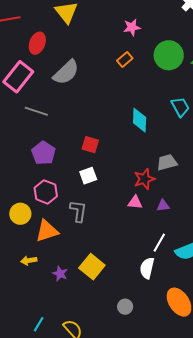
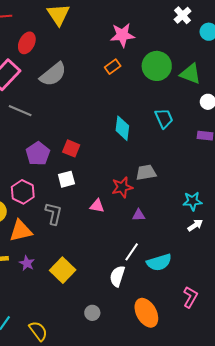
pink star: (132, 27) -> (122, 35), size x1.4
purple pentagon: (44, 153) -> (38, 154), moved
pink triangle: (135, 202) -> (97, 206), moved
purple star: (60, 274) -> (27, 263), moved

